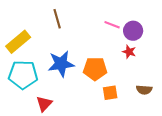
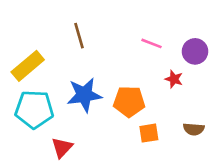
purple circle: (133, 31) -> (195, 51), moved

